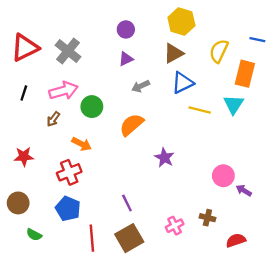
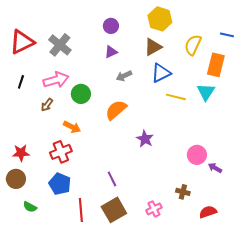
red star: (24, 156) -> (21, 153), moved
pink cross: (175, 226) -> (154, 209), moved

